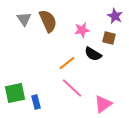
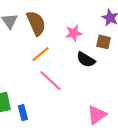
orange line: (67, 63) -> (41, 54), moved
pink line: (72, 88) -> (50, 81), moved

